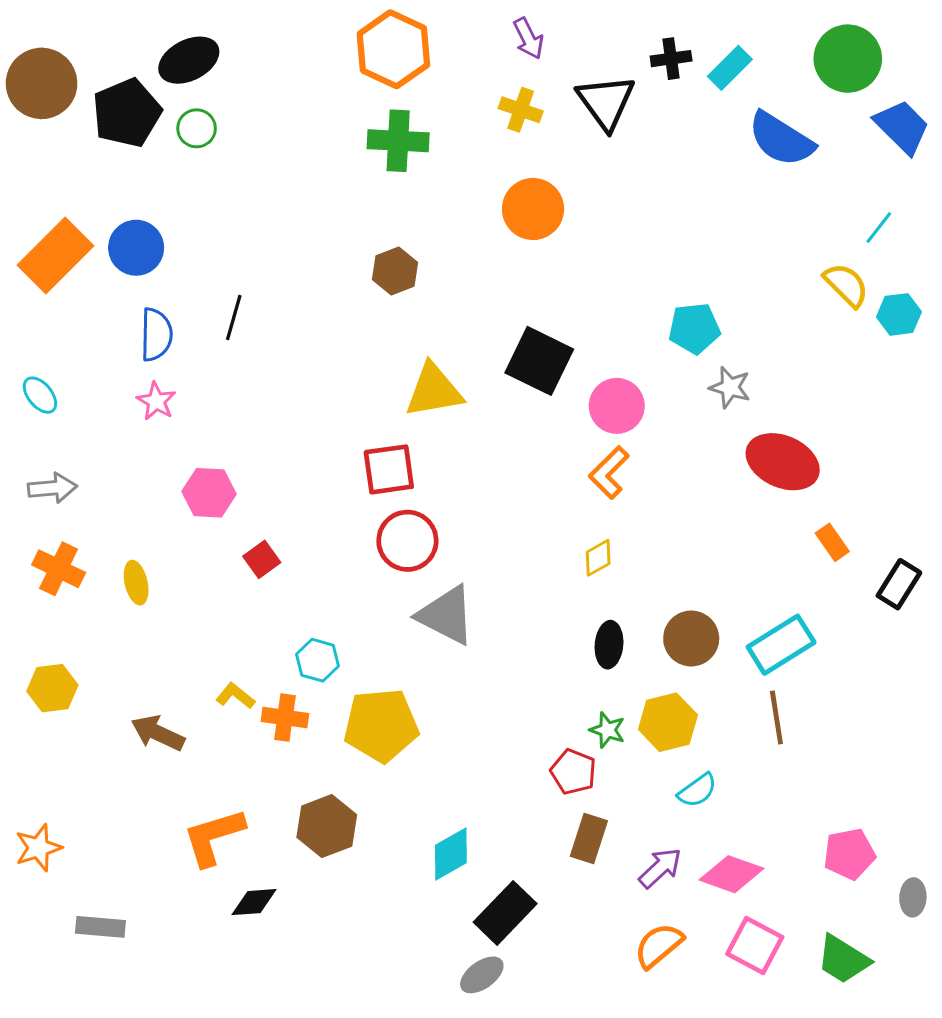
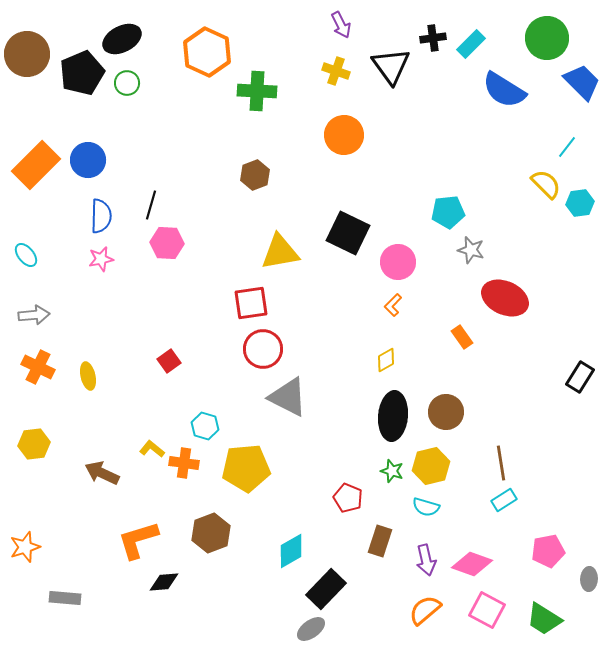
orange hexagon: (393, 49) -> (207, 52), moved
pink star: (156, 401) -> (101, 259), turned 30
orange L-shape: (609, 473) -> (393, 305), size x0.7
pink hexagon: (209, 493) -> (167, 243), moved
orange rectangle: (832, 542) -> (462, 337), moved
black ellipse: (609, 645) -> (393, 416), size x1.6
cyan rectangle: (781, 645) -> (504, 500), moved, size x0.6
red pentagon: (573, 772) -> (348, 498), moved
cyan semicircle: (697, 790) -> (426, 507), moved, turned 52
purple arrow: (660, 868) -> (426, 560), turned 120

